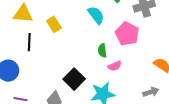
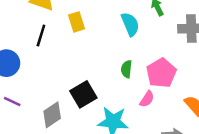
pink pentagon: (127, 34) -> (161, 73), moved
pink semicircle: (115, 66) -> (147, 99), moved, turned -48

